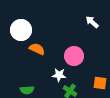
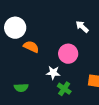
white arrow: (92, 22) -> (82, 27), moved

